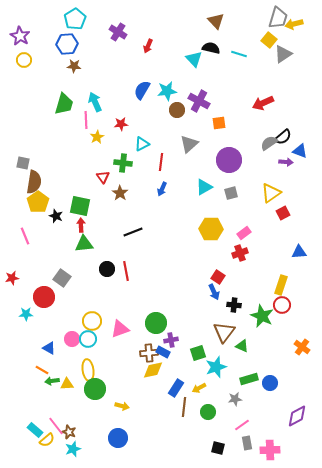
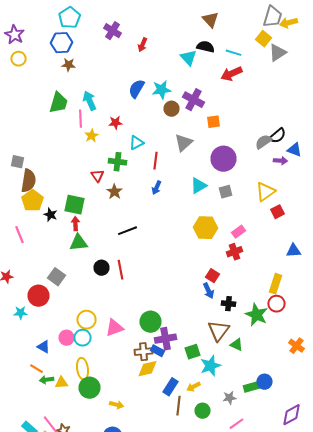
red arrow: (263, 103) -> (232, 74), moved
purple cross: (171, 340) -> (166, 339), size x1.5
green rectangle: (249, 379) -> (252, 387), moved

